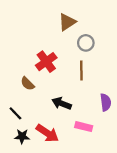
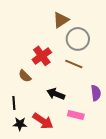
gray circle: (86, 43) -> (78, 39), size x1.5
brown line: (81, 70) -> (74, 64), turned -66
black line: (15, 113) -> (14, 103), turned 40

